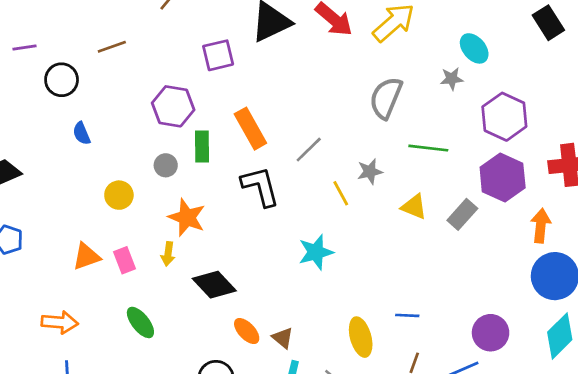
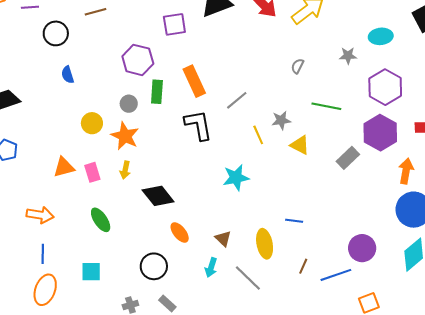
cyan ellipse: (474, 48) -> (381, 36), moved, turned -60
gray semicircle: (386, 98) -> (298, 66), size x0.5
yellow triangle: (414, 207) -> (300, 145), moved
orange star: (187, 217) -> (125, 136), moved
blue line: (407, 315) -> (294, 221), moved
brown triangle: (283, 338) -> (223, 239), moved

